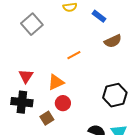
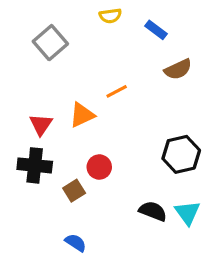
orange triangle: (56, 82) -> (82, 115), moved

